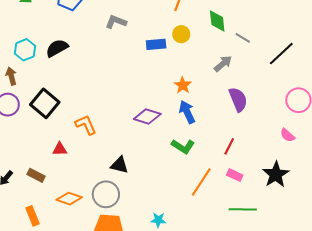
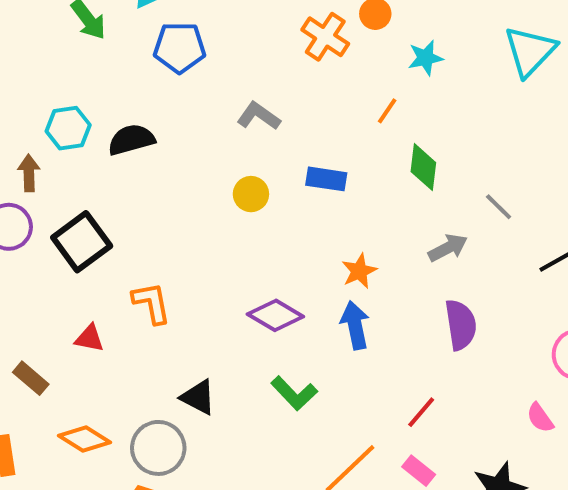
green diamond: (217, 21) -> (423, 167), moved
yellow circle: (181, 34) -> (251, 194), moved
green L-shape: (183, 146) -> (294, 393), moved

